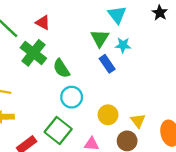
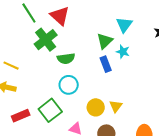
red triangle: (43, 23) -> (60, 16), size x1.5
green semicircle: (61, 68) -> (66, 59), turned -78
yellow triangle: (138, 121) -> (116, 106), moved

